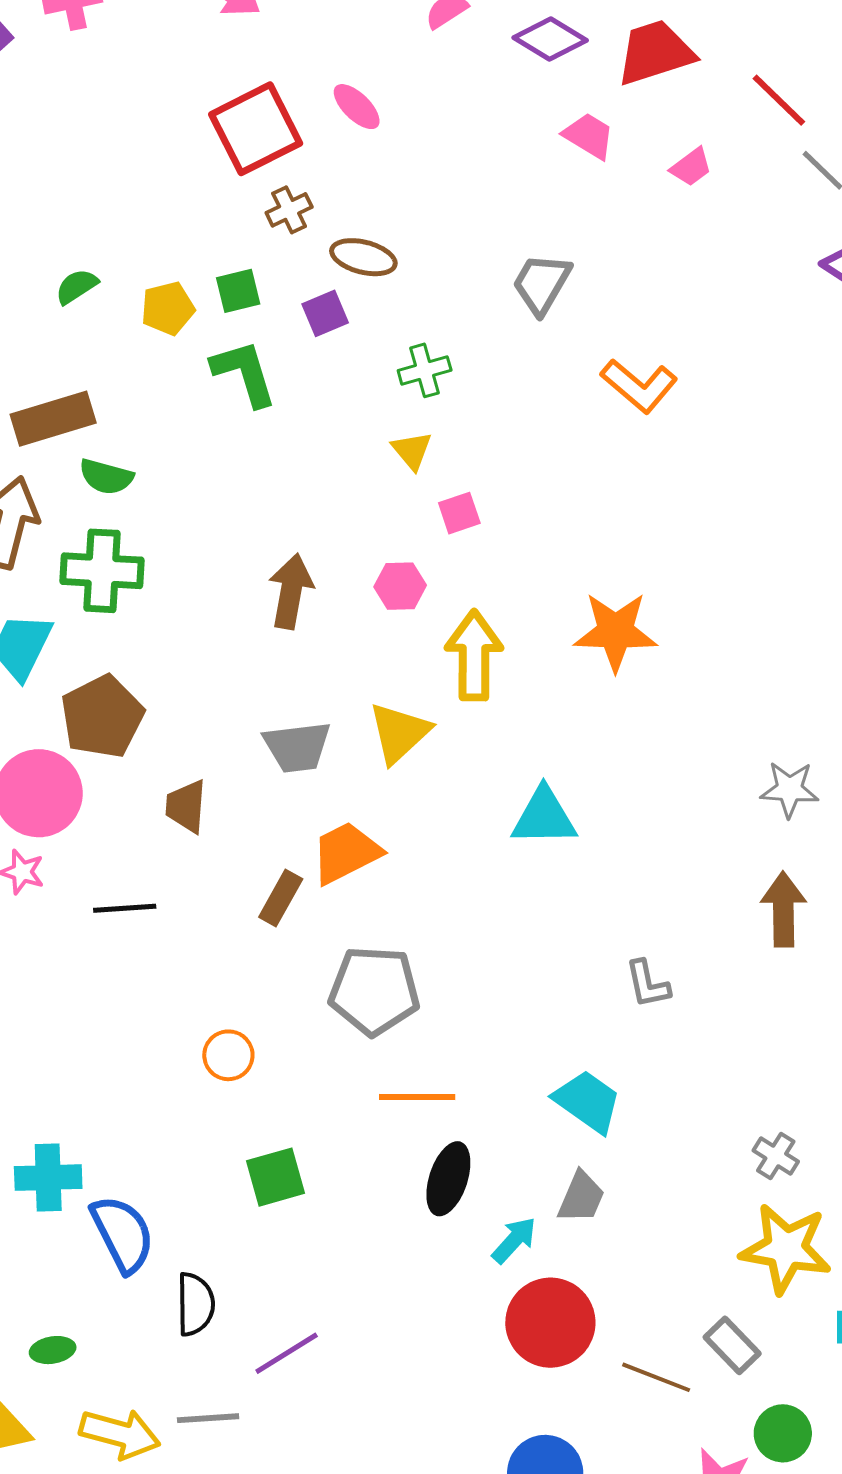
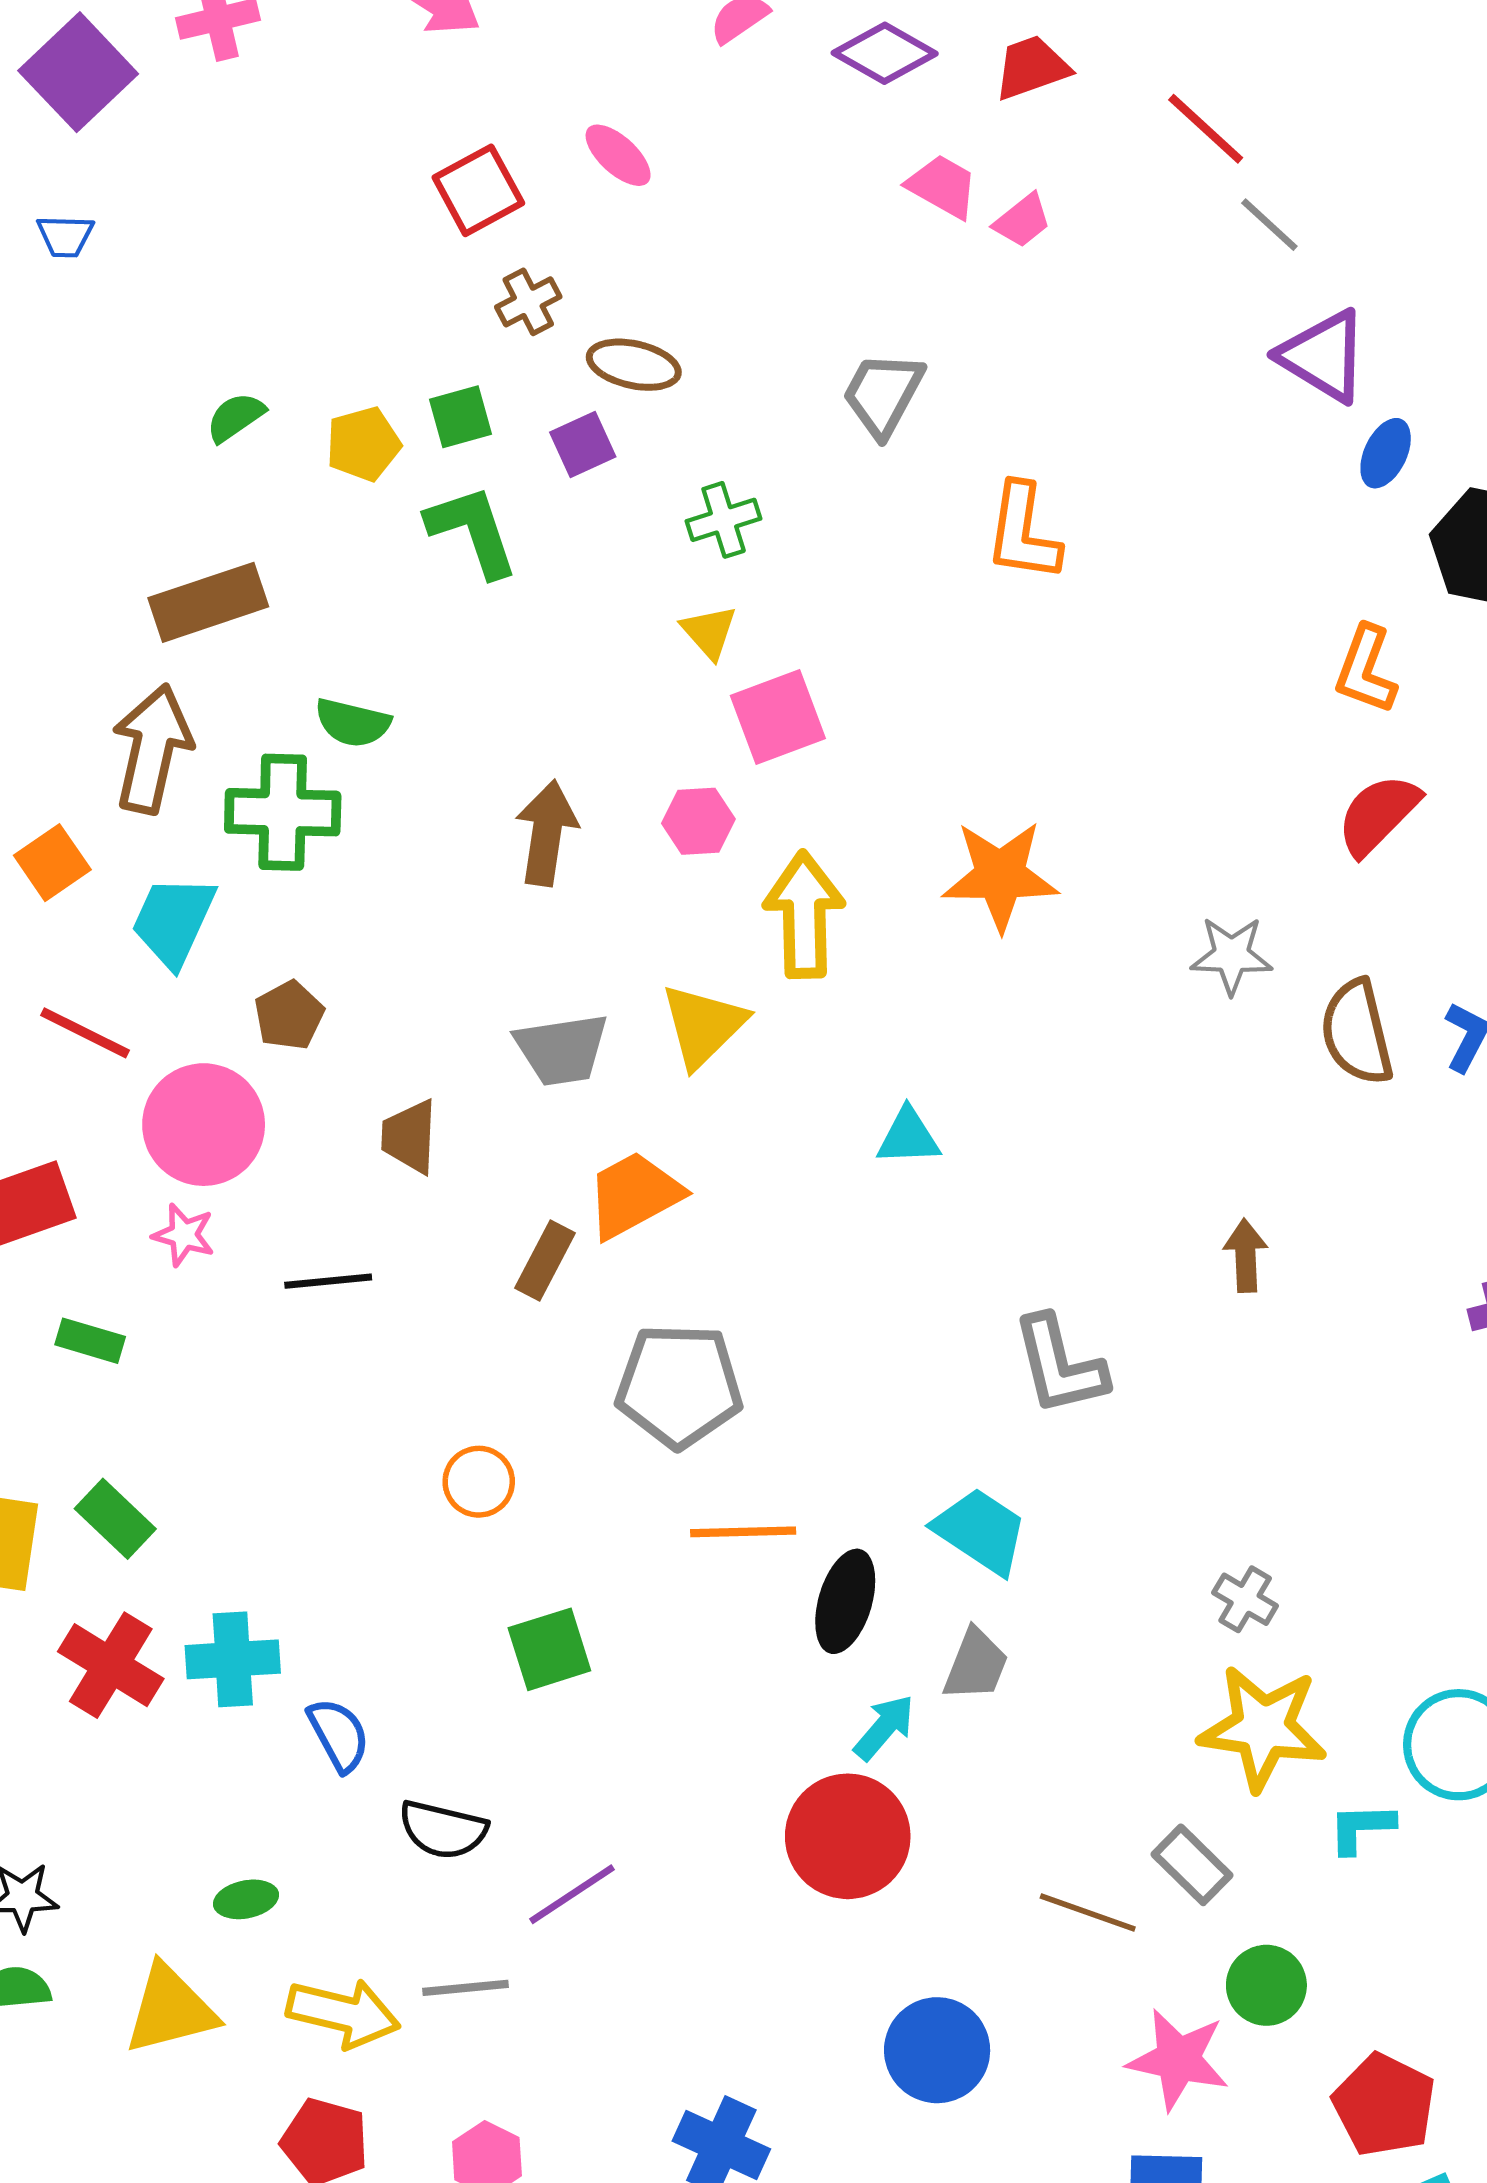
red trapezoid: (655, 53) -> (1032, 68), size x0.7
red square: (256, 129) -> (478, 190), size x0.7
pink trapezoid: (691, 167) -> (1022, 221), moved
orange L-shape: (639, 386) -> (1023, 532), turned 60
green semicircle: (106, 477) -> (353, 723), moved
pink square: (459, 513) -> (778, 717), size x1.6
brown pentagon: (102, 717) -> (289, 1015), size x0.6
gray star: (789, 789) -> (1231, 955), moved
cyan triangle: (544, 817) -> (908, 1137), size x0.7
brown arrow: (783, 909) -> (1246, 1256), size x0.7
gray L-shape: (648, 984) -> (1059, 1365), size x1.5
black ellipse: (448, 1179) -> (845, 1601), moved
blue semicircle: (123, 1234) -> (339, 1735), size x0.7
black semicircle: (195, 1304) -> (443, 1830), turned 106
red circle: (550, 1323) -> (848, 1836), moved

